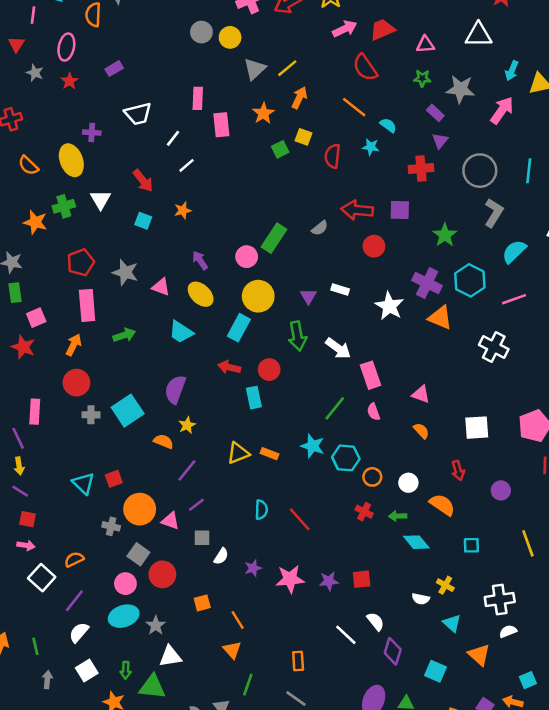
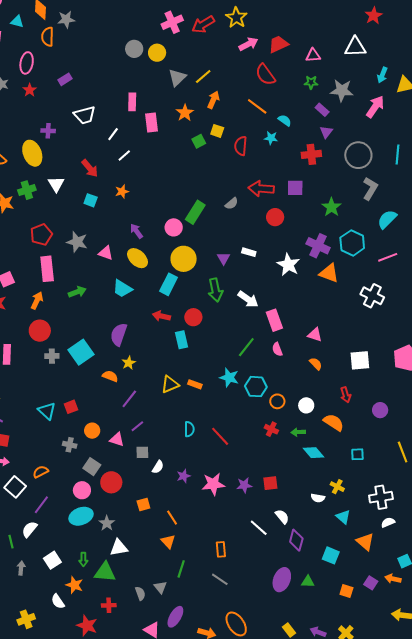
orange circle: (140, 509) -> (92, 431), size x0.6
white semicircle: (79, 632) -> (29, 529), moved

